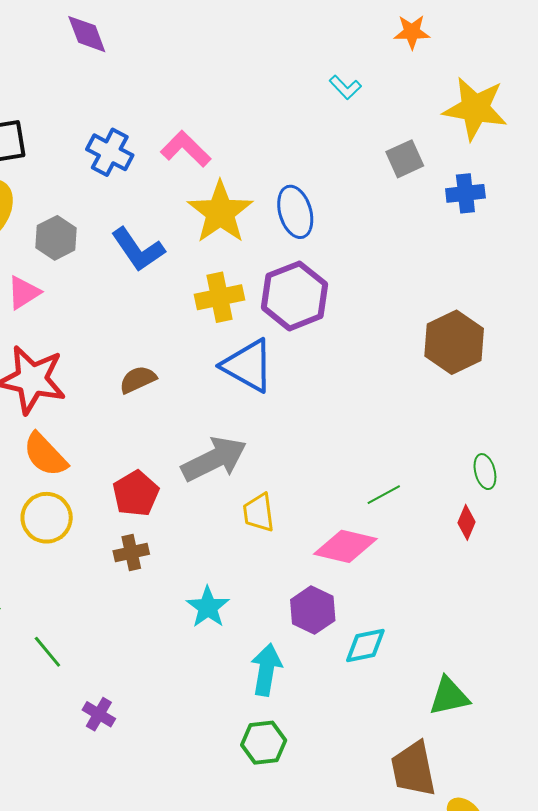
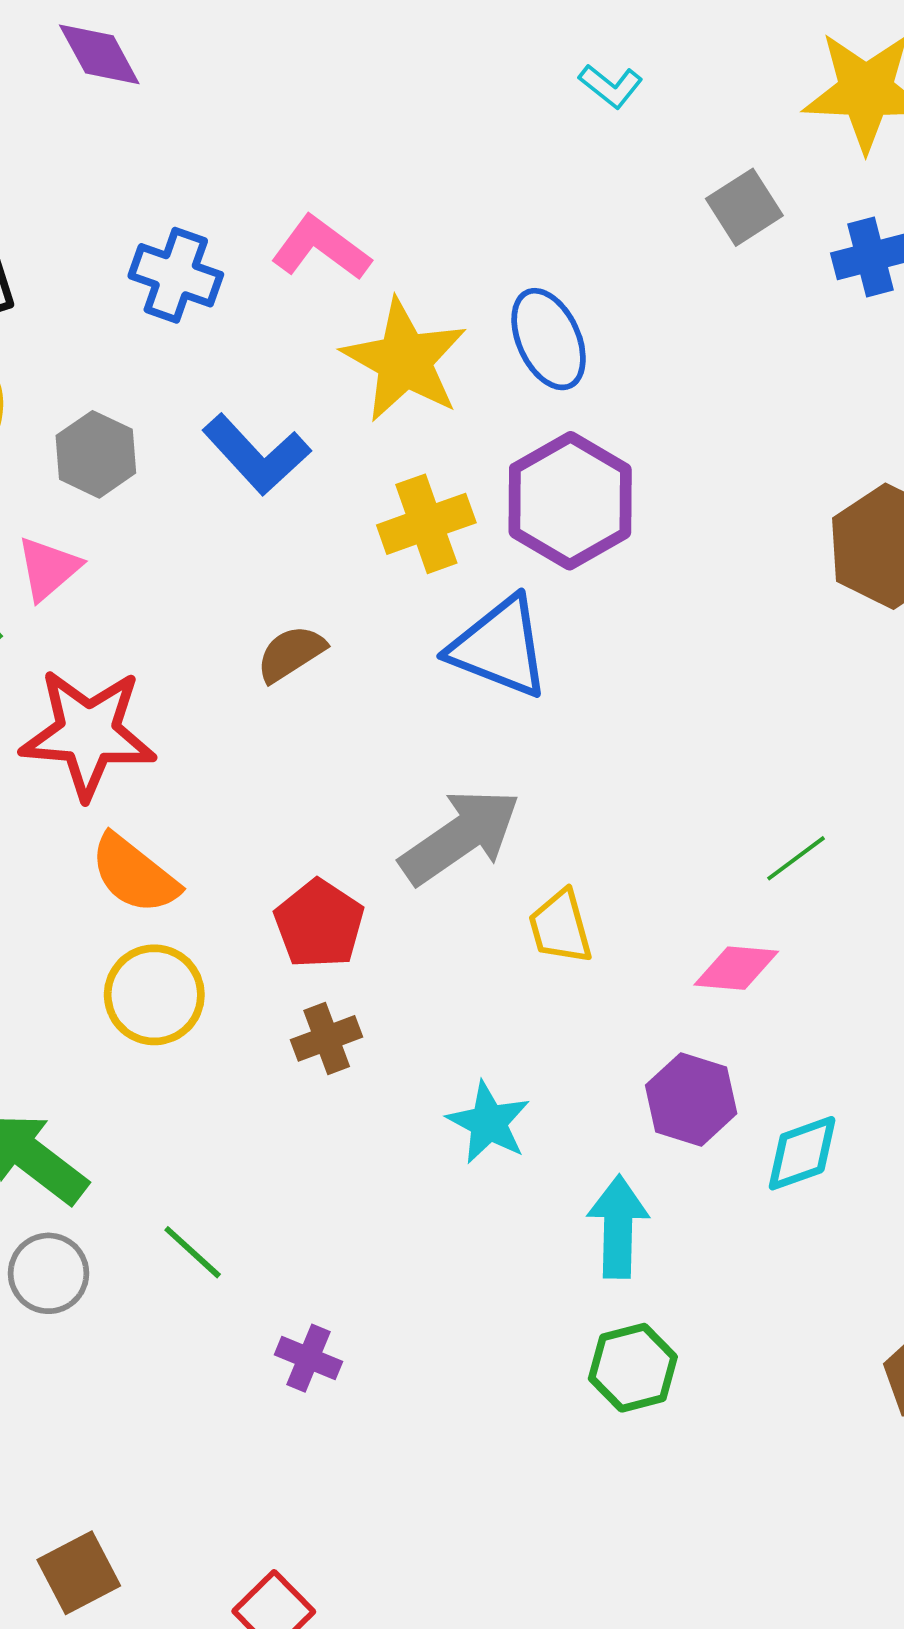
brown semicircle: (138, 380) -> (291, 654), moved
pink diamond: (345, 546) -> (736, 968), size x0.7

